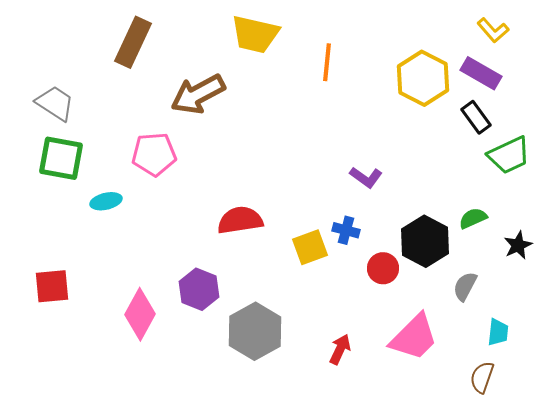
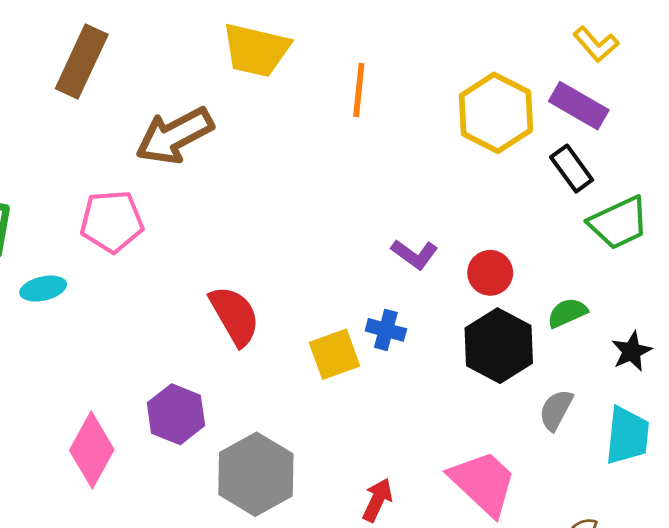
red semicircle: (240, 220) -> (235, 316), turned 69
red circle: (383, 268) -> (490, 273), moved
cyan trapezoid: (498, 332) -> (627, 436), moved, size x1.5
pink trapezoid: (414, 337) -> (483, 483), turned -92

